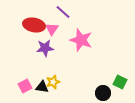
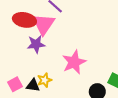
pink triangle: (52, 29) -> (43, 24), size x1.6
pink star: (81, 40) -> (74, 62), moved, turned 30

